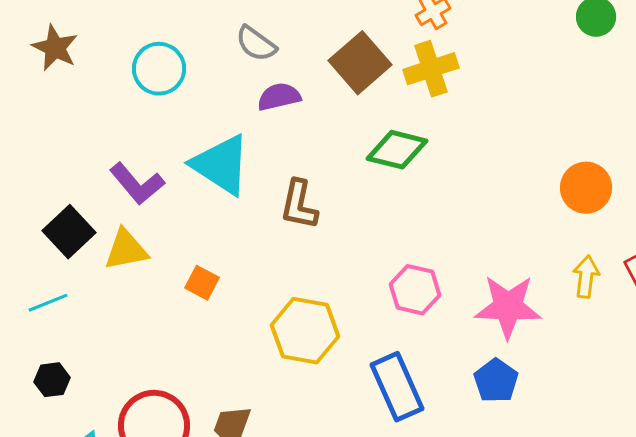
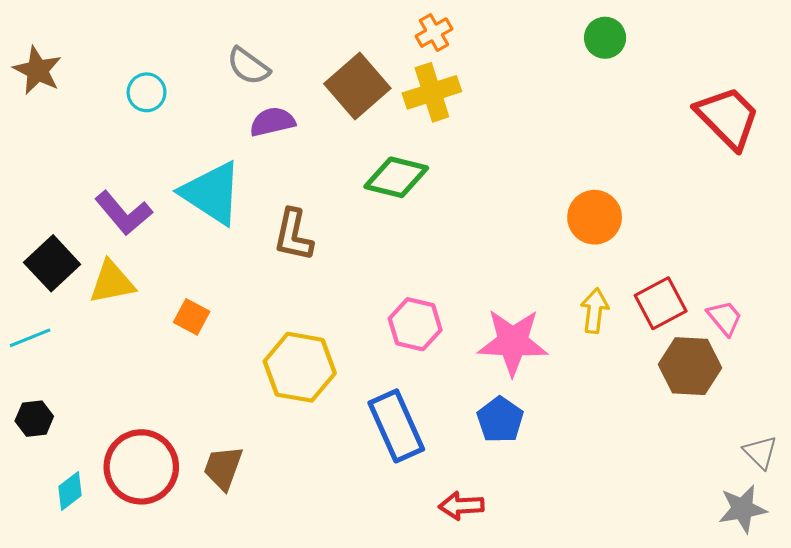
cyan circle: (159, 69) -> (147, 92), size x0.7

